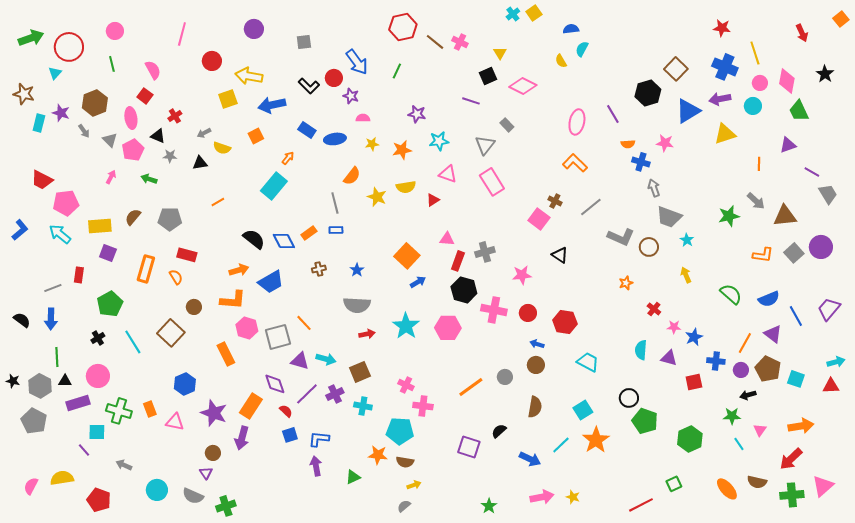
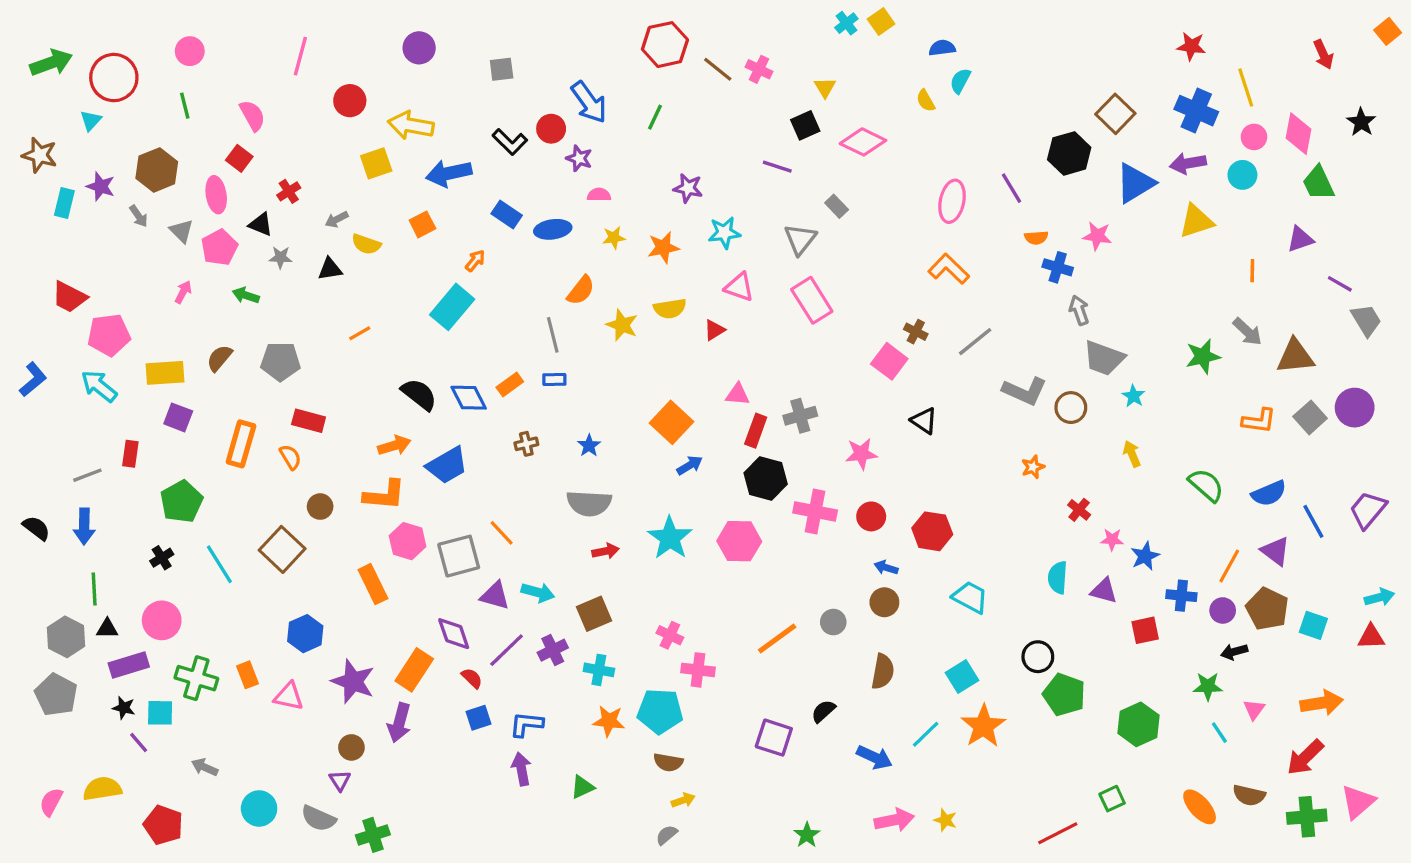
black star: (13, 381) -> (124, 708), moved
orange star: (378, 455) -> (609, 721), moved

